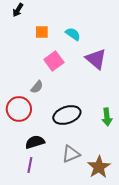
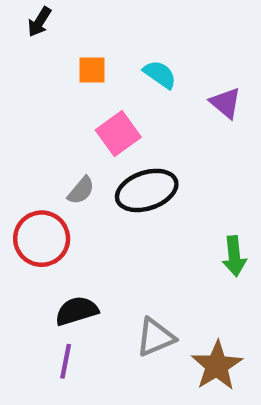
purple triangle: (96, 59) -> (226, 103), moved, size x0.7
black ellipse: (67, 115) -> (147, 190), moved

